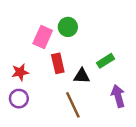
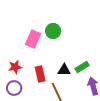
green rectangle: (106, 61) -> (82, 67), moved
red rectangle: (58, 63) -> (40, 74), moved

